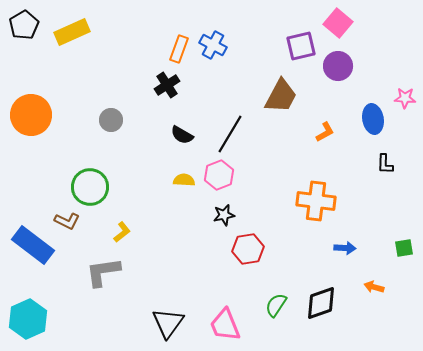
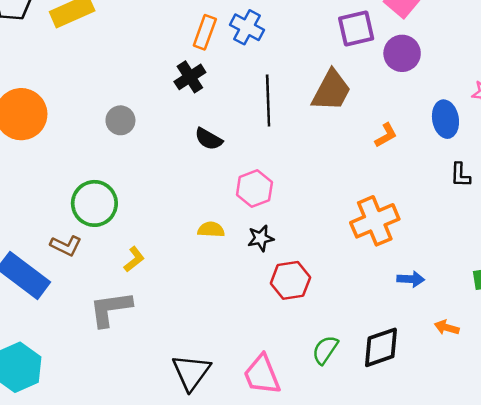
black line: (230, 134) -> (268, 100), moved, turned -33
yellow semicircle: (184, 180) -> (211, 230), moved
orange cross: (316, 201) -> (375, 221), turned -30

